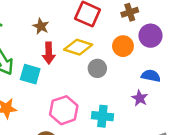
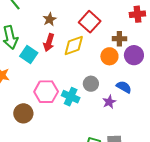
brown cross: (130, 12) -> (119, 39), moved
yellow diamond: (78, 47) -> (74, 46), turned -55
gray circle: (97, 68) -> (91, 84), moved
cyan cross: (102, 116) -> (71, 97), moved

